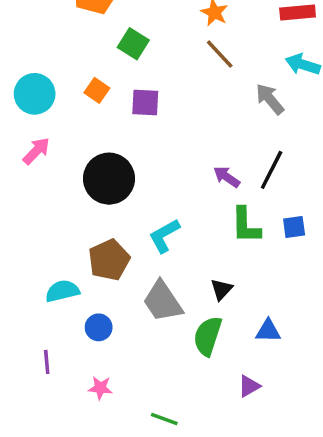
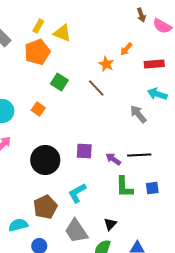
brown line: (220, 54) -> (96, 88), moved
purple square: (145, 102) -> (84, 151), moved
black line: (272, 170) -> (139, 155), turned 60

